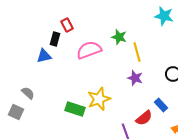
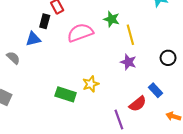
gray semicircle: (28, 93) -> (13, 58), moved
yellow star: (99, 99) -> (91, 84), size x0.7

